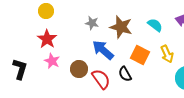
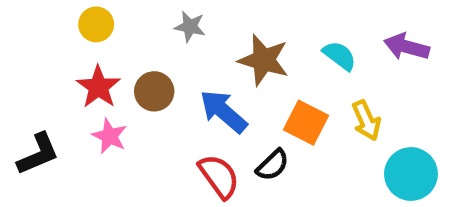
gray star: (92, 23) -> (190, 27), moved
black L-shape: (20, 69) -> (38, 154), turned 50
brown circle: (79, 69) -> (154, 91), moved
black semicircle: (125, 74) -> (273, 165), turned -105

